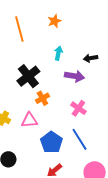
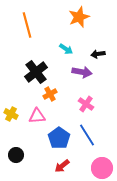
orange star: (54, 21) -> (79, 17), moved, size x1.5
cyan arrow: (58, 53) -> (66, 49), turned 112

